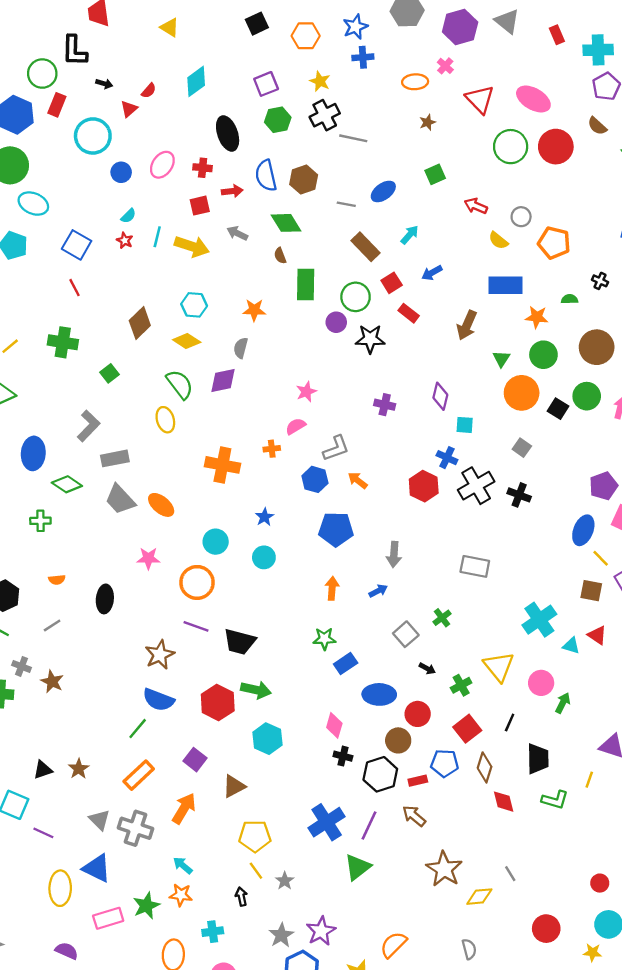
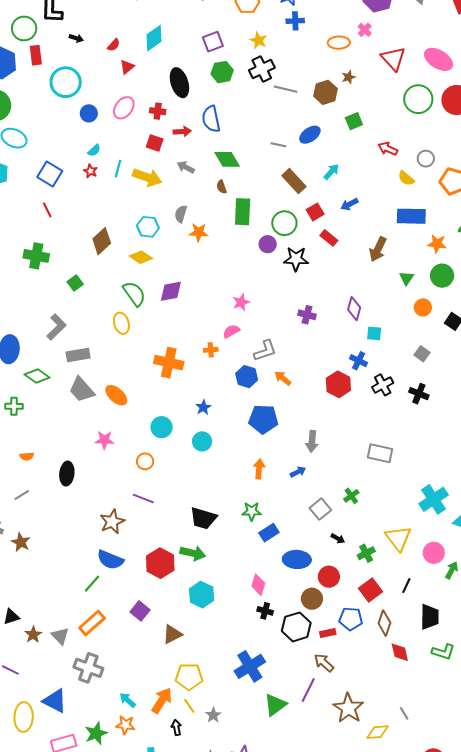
red rectangle: (57, 105) -> (36, 55), turned -30
red triangle: (129, 109) -> (127, 67), moved
brown hexagon: (304, 180) -> (325, 92), moved
red square: (200, 206) -> (155, 143), turned 30
gray semicircle: (241, 348) -> (181, 214), moved
orange circle: (522, 393) -> (423, 307), size x0.6
black cross: (476, 486) -> (383, 385), size x0.7
orange circle: (197, 582) -> (145, 461), size x0.6
black trapezoid: (240, 642) -> (203, 518), moved
brown star: (79, 769) -> (33, 635), moved
orange arrow: (184, 808) -> (162, 700), moved
gray triangle: (99, 820) -> (60, 636), moved
purple line: (369, 825) -> (308, 690), moved

